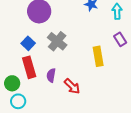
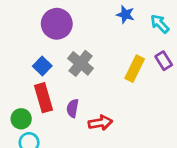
cyan arrow: (117, 11) -> (160, 24), turned -42
yellow rectangle: (98, 56) -> (135, 69), moved, turned 36
red arrow: (72, 86) -> (100, 123), turned -54

